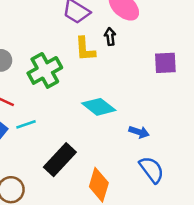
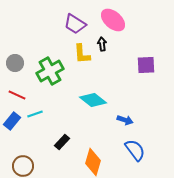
black rectangle: (60, 160) -> (62, 142), size x0.6

